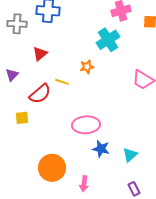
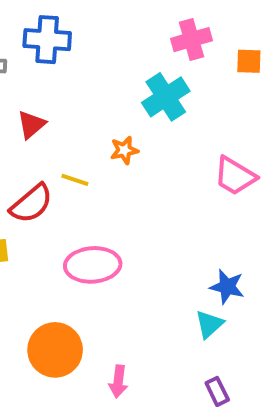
pink ellipse: (86, 125) -> (93, 265), moved
blue star: (101, 149) -> (227, 287), moved

